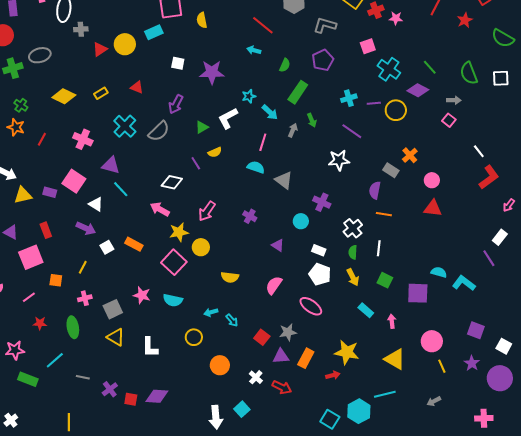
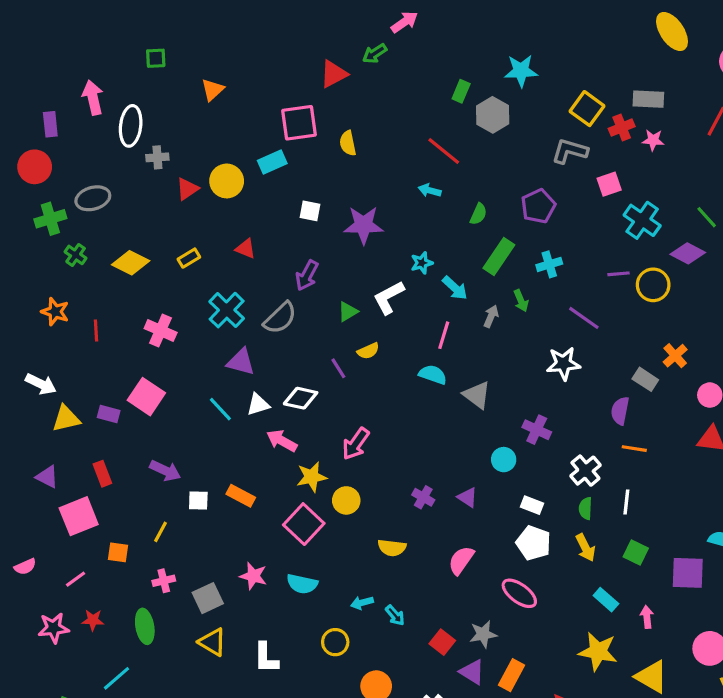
gray L-shape: (325, 25) -> (570, 151), moved
cyan cross: (349, 98) -> (549, 264), moved
green cross: (21, 105) -> (76, 255), moved
red line: (42, 139) -> (96, 330), turned -32
purple triangle: (111, 165) -> (241, 362), moved
white triangle: (96, 204) -> (258, 404), moved, turned -49
purple cross: (250, 216) -> (423, 497), moved
white square: (107, 247) -> (198, 500), turned 32
pink star: (15, 350) -> (54, 628), moved
yellow star: (347, 352) -> (598, 652), moved
purple triangle: (281, 356) -> (472, 672), turned 36

